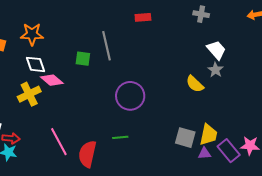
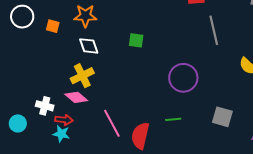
gray line: (107, 46) -> (214, 30), moved
pink diamond: (52, 80) -> (76, 97), moved
gray square: (185, 138) -> (222, 117), moved

